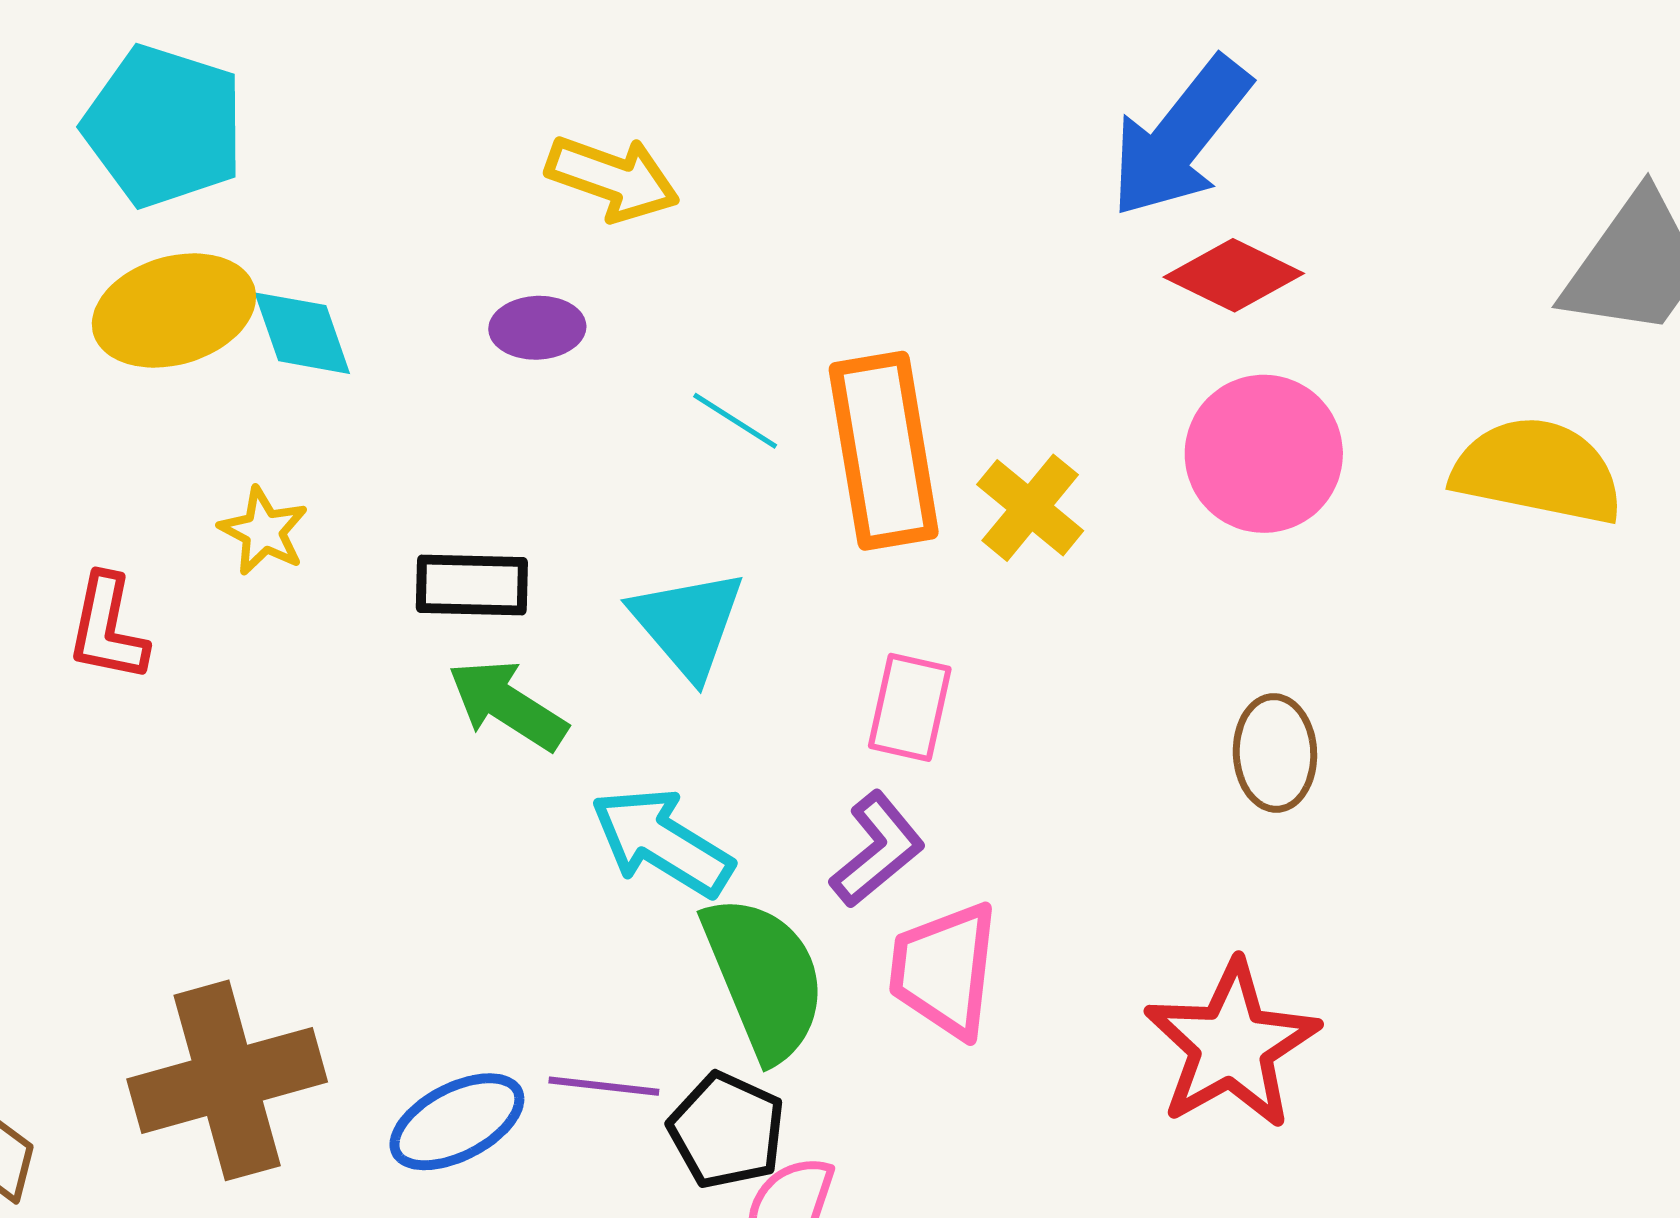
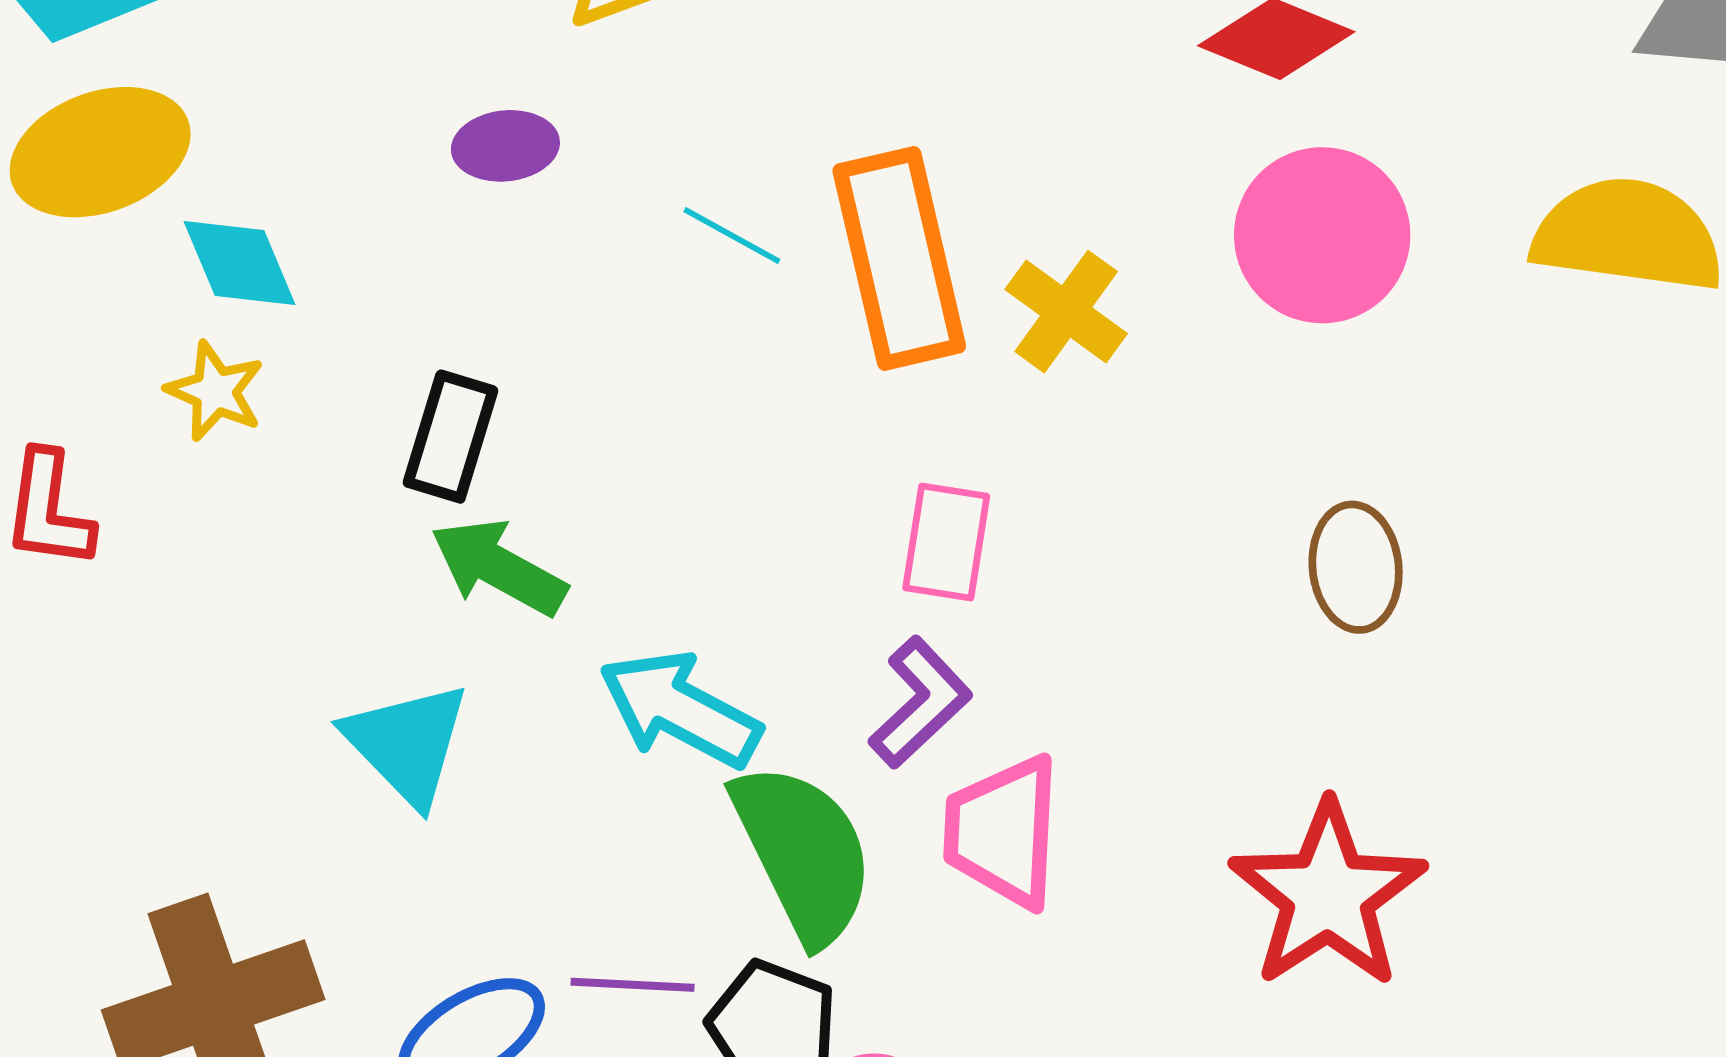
cyan diamond: (302, 333) -> (240, 263), moved
black rectangle: (472, 585) -> (451, 437), turned -71
cyan triangle: (688, 624) -> (407, 743), moved

